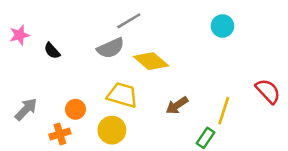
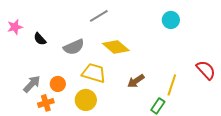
gray semicircle: (111, 48) -> (74, 47), moved
gray arrow: (26, 109) -> (32, 84), moved

